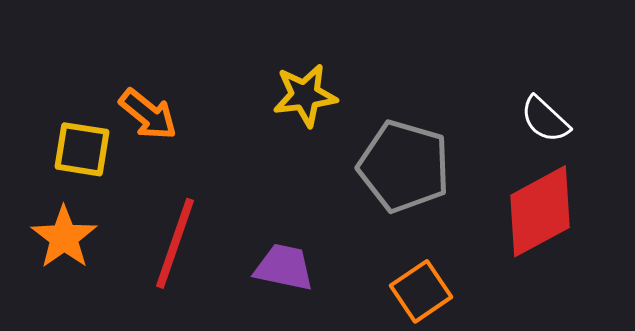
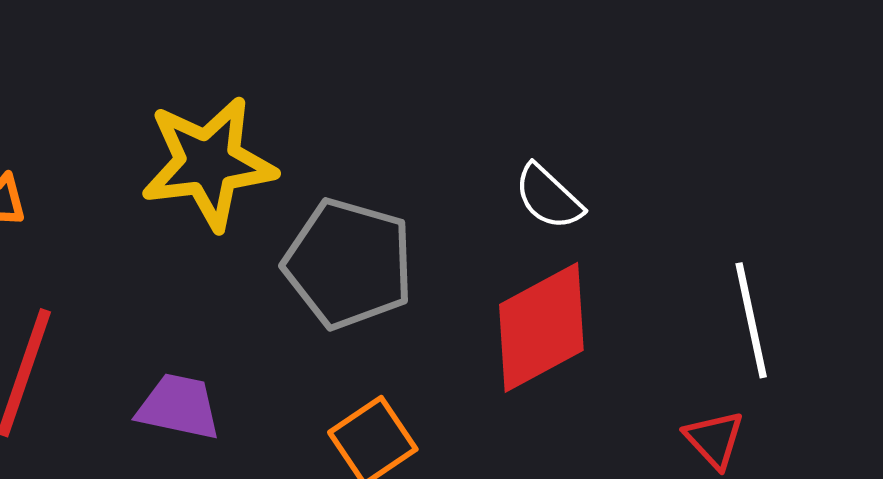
yellow star: (305, 95) -> (208, 163), size x1.5

